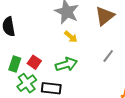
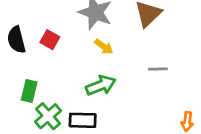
gray line: (108, 56) -> (158, 69), turned 56
red square: (34, 62) -> (50, 40), moved

